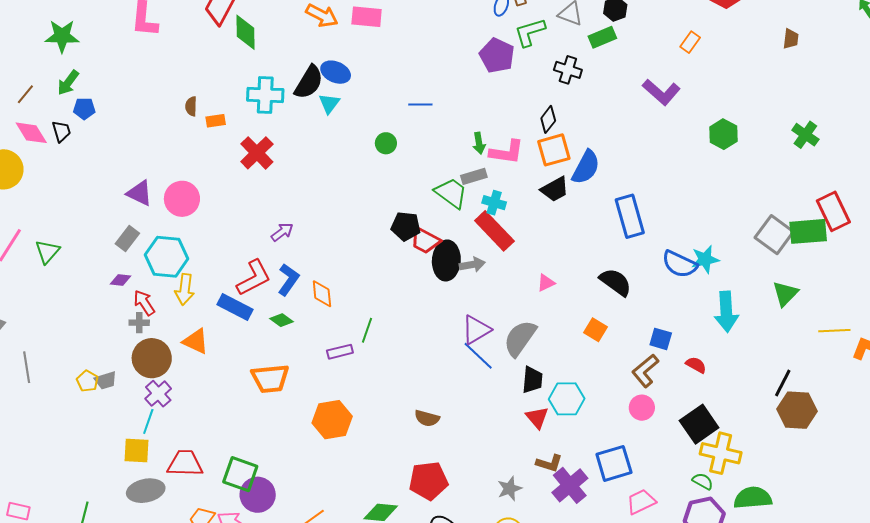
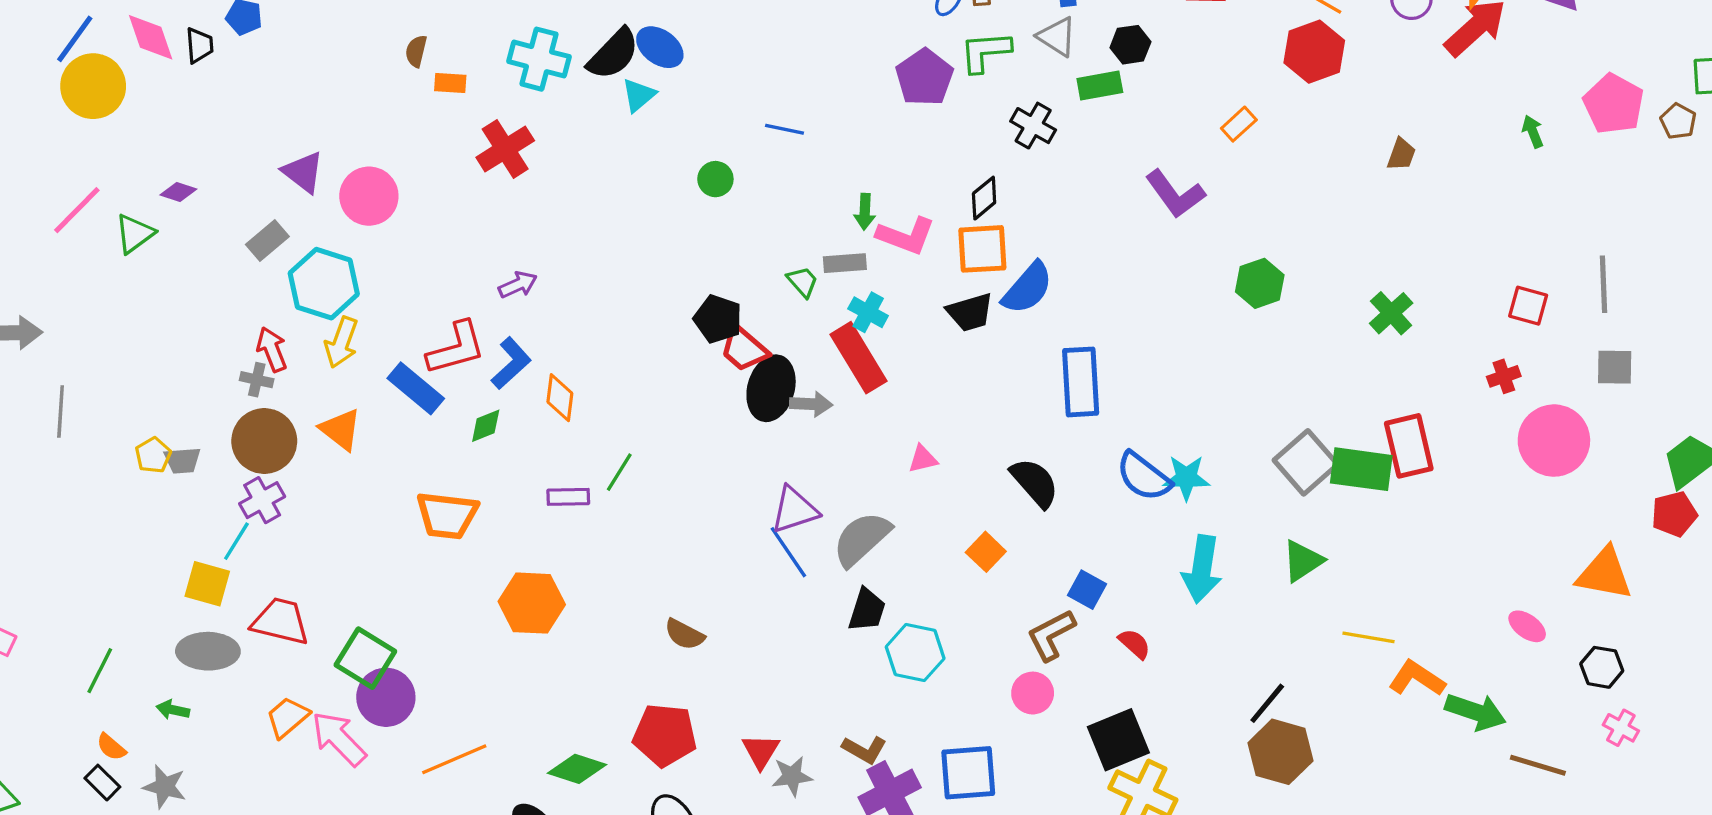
green trapezoid: (451, 193) -> (803, 282), size x0.6
purple diamond: (121, 280) -> (178, 192), moved
green diamond: (281, 320) -> (486, 426), turned -70
red triangle: (537, 418) -> (761, 751), moved

